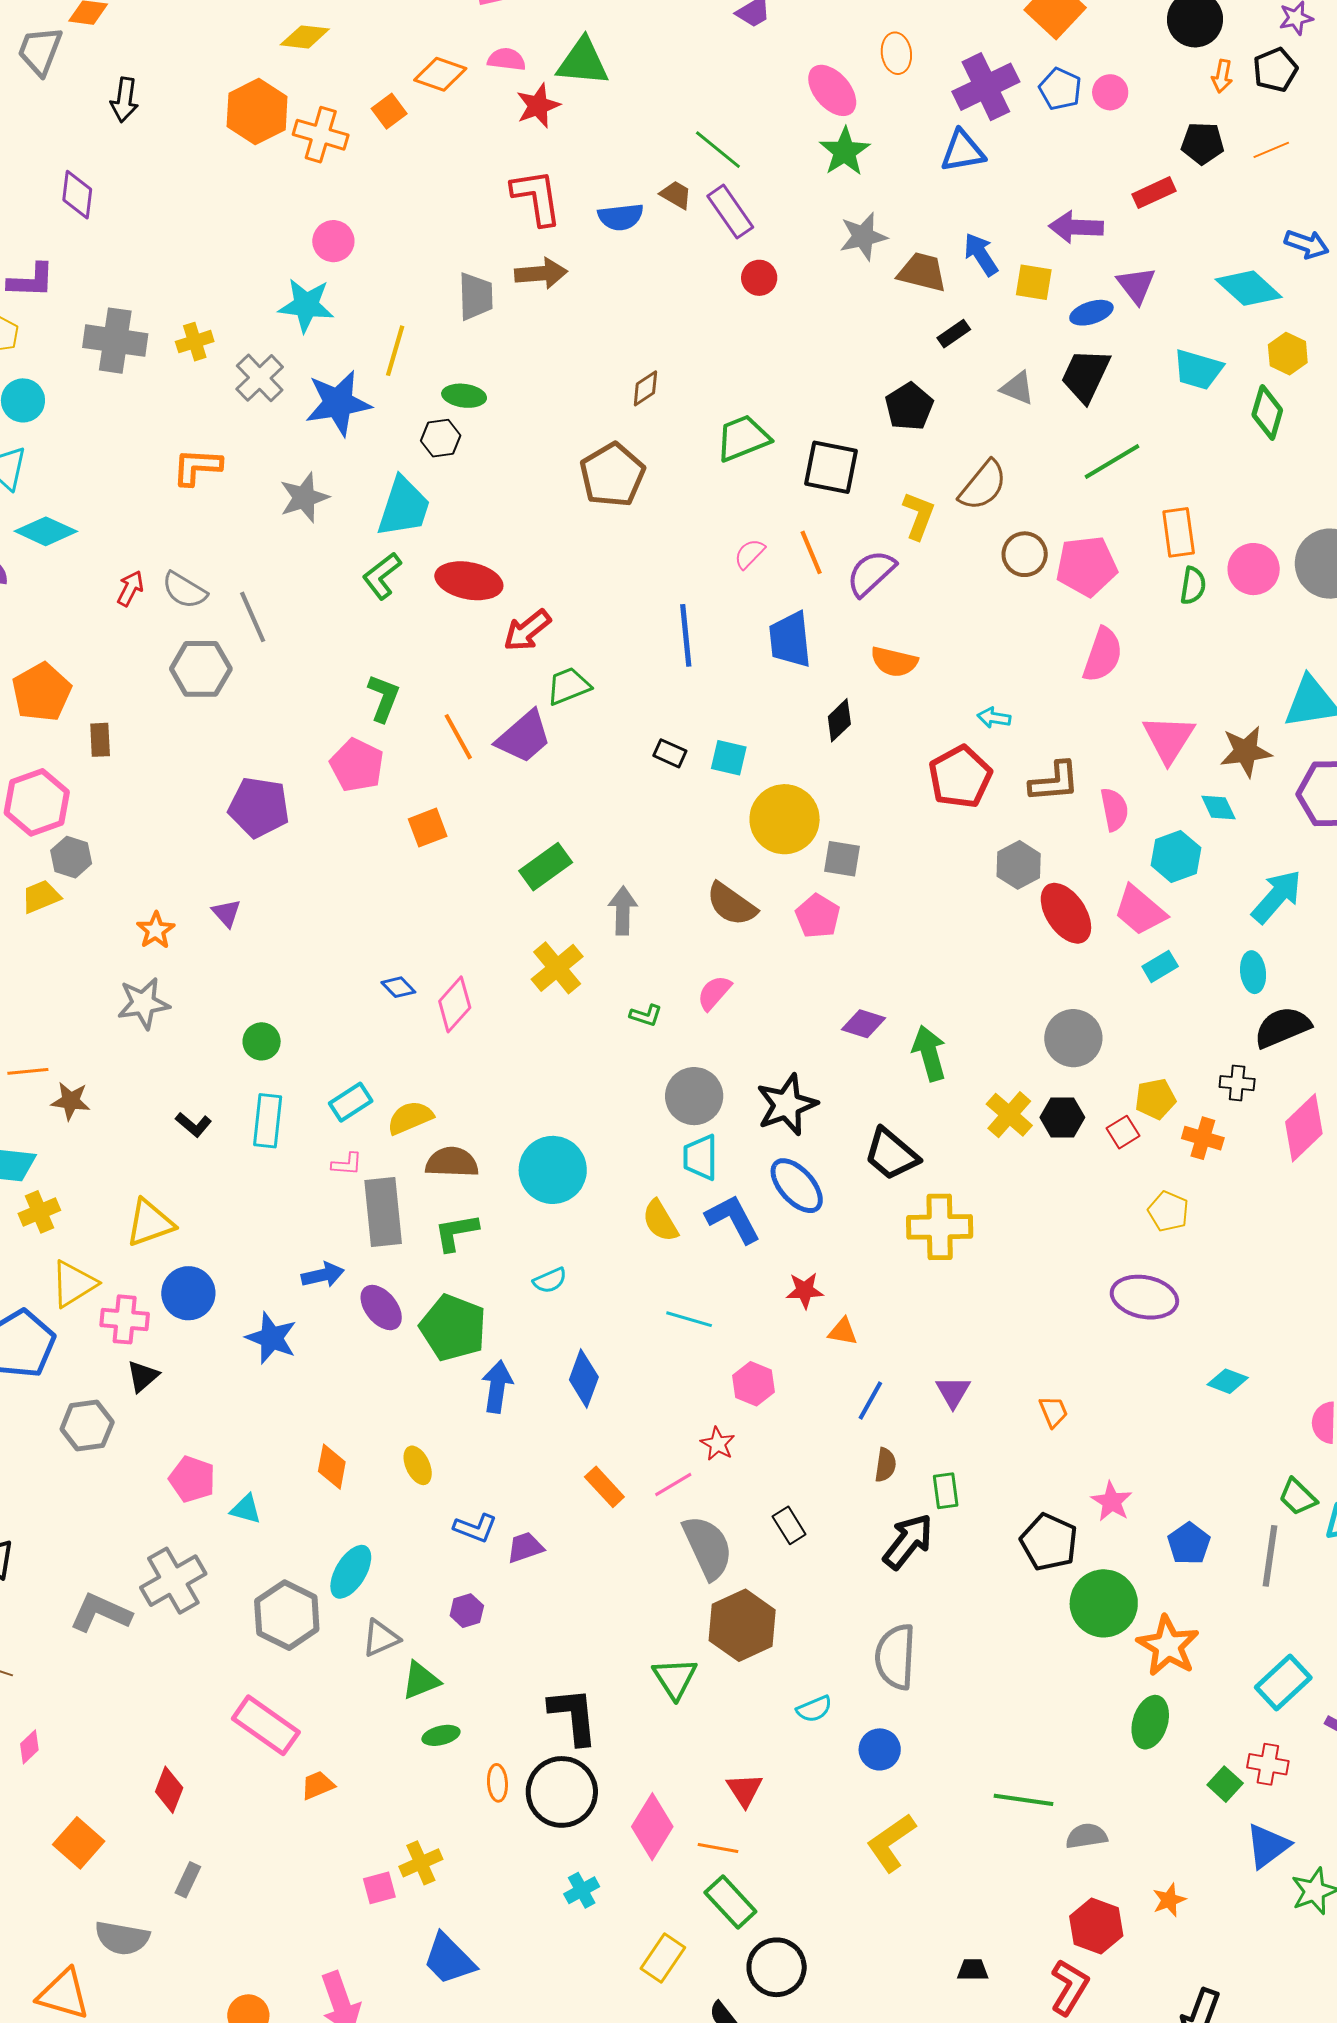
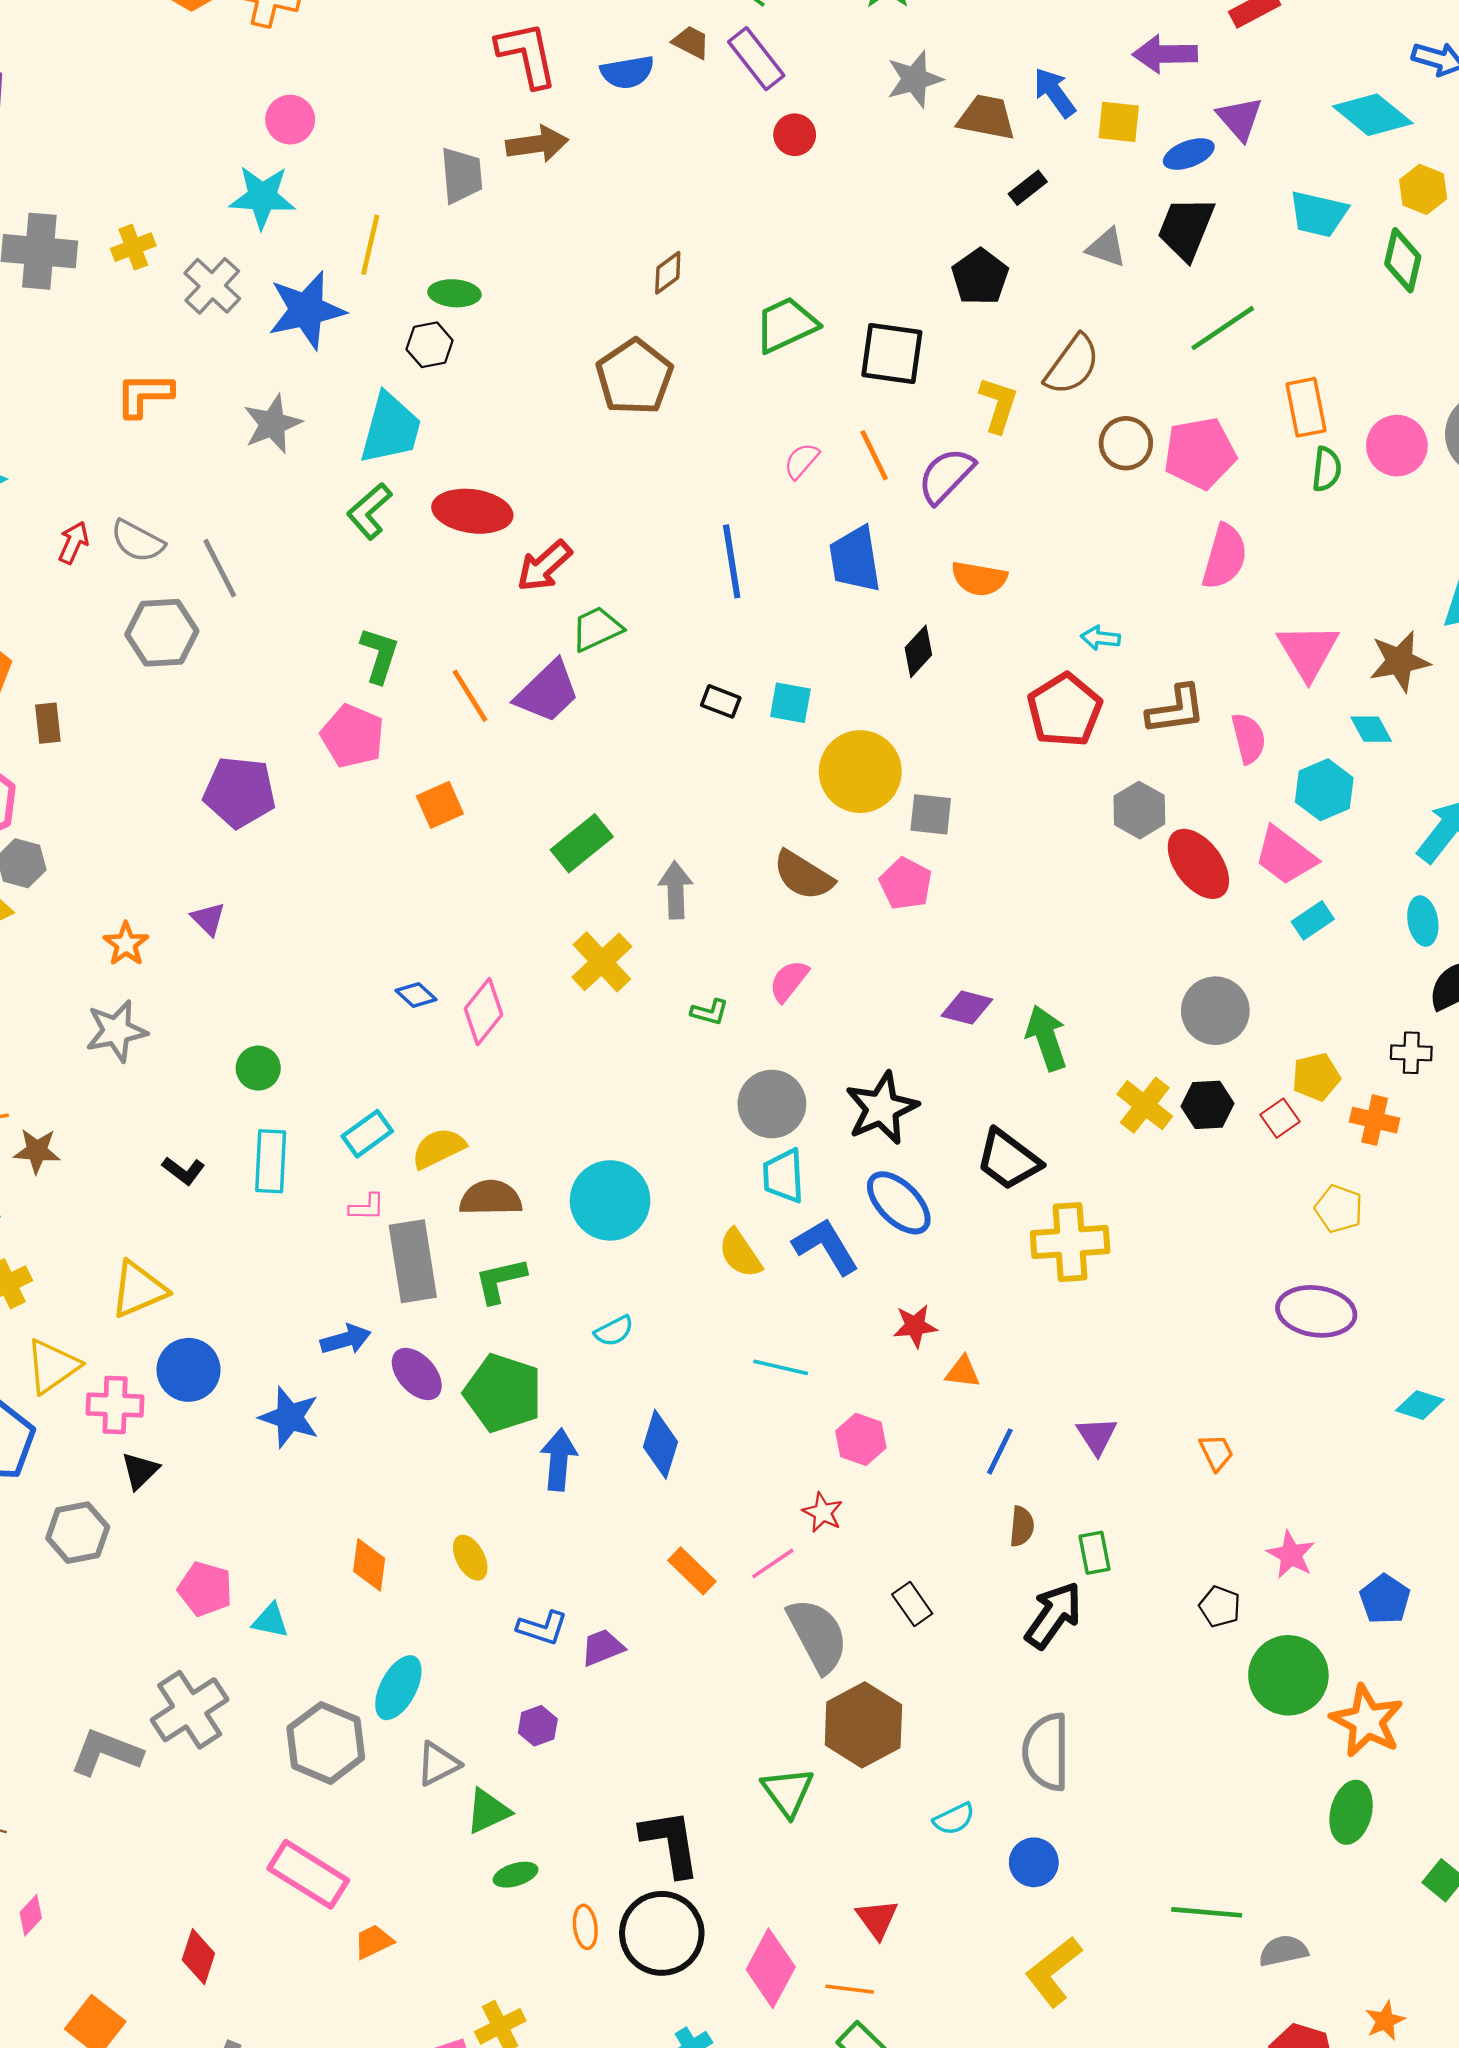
black pentagon: (1049, 1542) -> (1220, 1607), size x0.6

